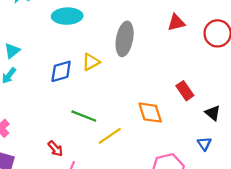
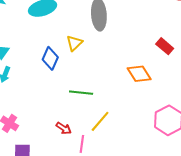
blue diamond: (61, 71) -> (50, 58), turned -35
yellow line: (110, 136) -> (100, 121), moved

